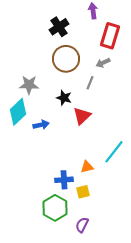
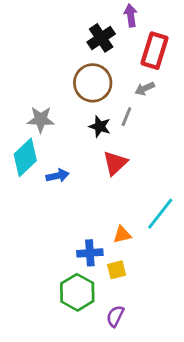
black cross: (59, 27) -> (101, 38), moved
black star: (64, 98) -> (100, 126), moved

